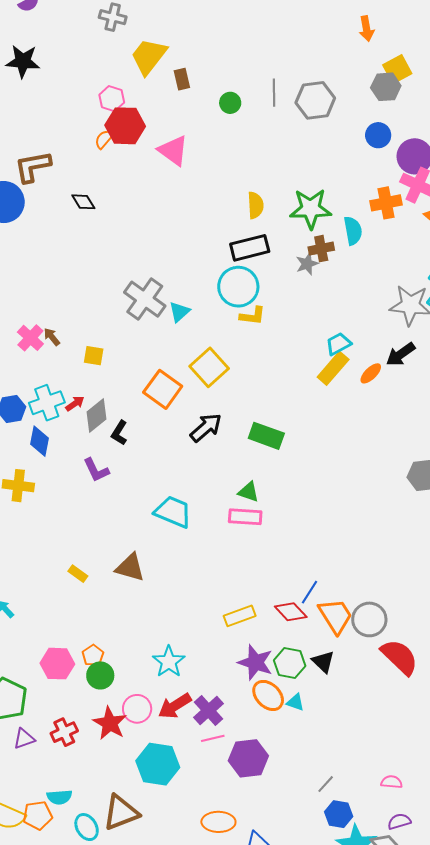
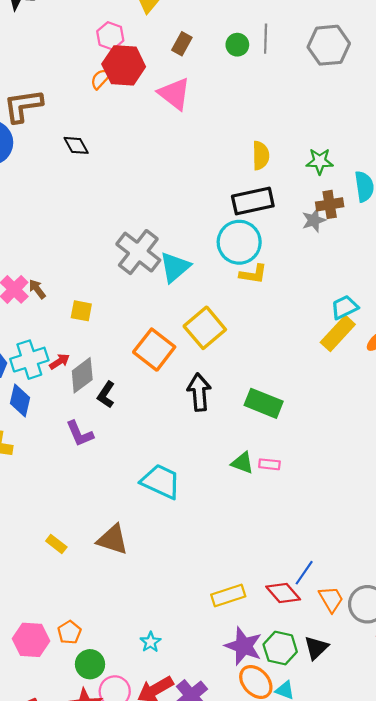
brown rectangle: (182, 79) -> (182, 44), moved, turned 40
gray line: (274, 93) -> (266, 39), moved
green star: (311, 209) -> (320, 161), size x0.6
cyan triangle: (179, 312) -> (175, 267), size x1.4
black arrow: (206, 428) -> (199, 392), turned -56
pink rectangle: (245, 517) -> (269, 464), moved, size x0.6
orange trapezoid: (336, 616) -> (331, 599), size x0.7
cyan star: (169, 662) -> (150, 642), size x0.6
black triangle: (323, 662) -> (316, 648), turned 30
green circle: (100, 675) -> (90, 664), moved

